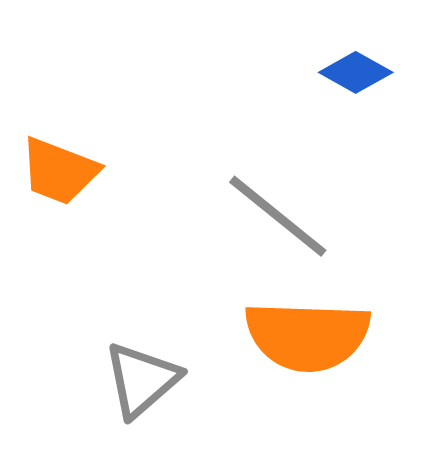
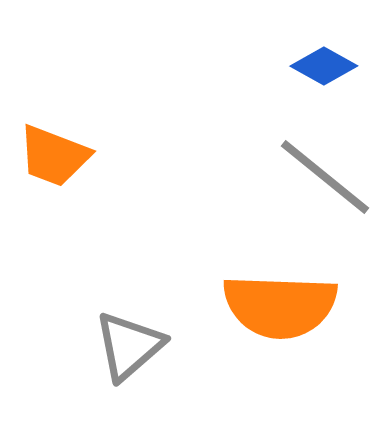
gray line: (278, 216) -> (325, 177), moved

